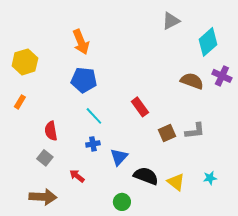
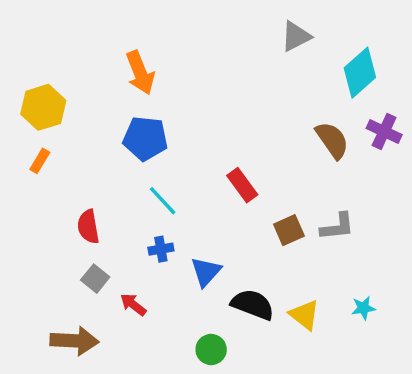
brown semicircle: (192, 81) -> (332, 140), turned 35
orange rectangle: (20, 102) -> (40, 161), moved
gray square: (45, 158) -> (95, 279), moved

